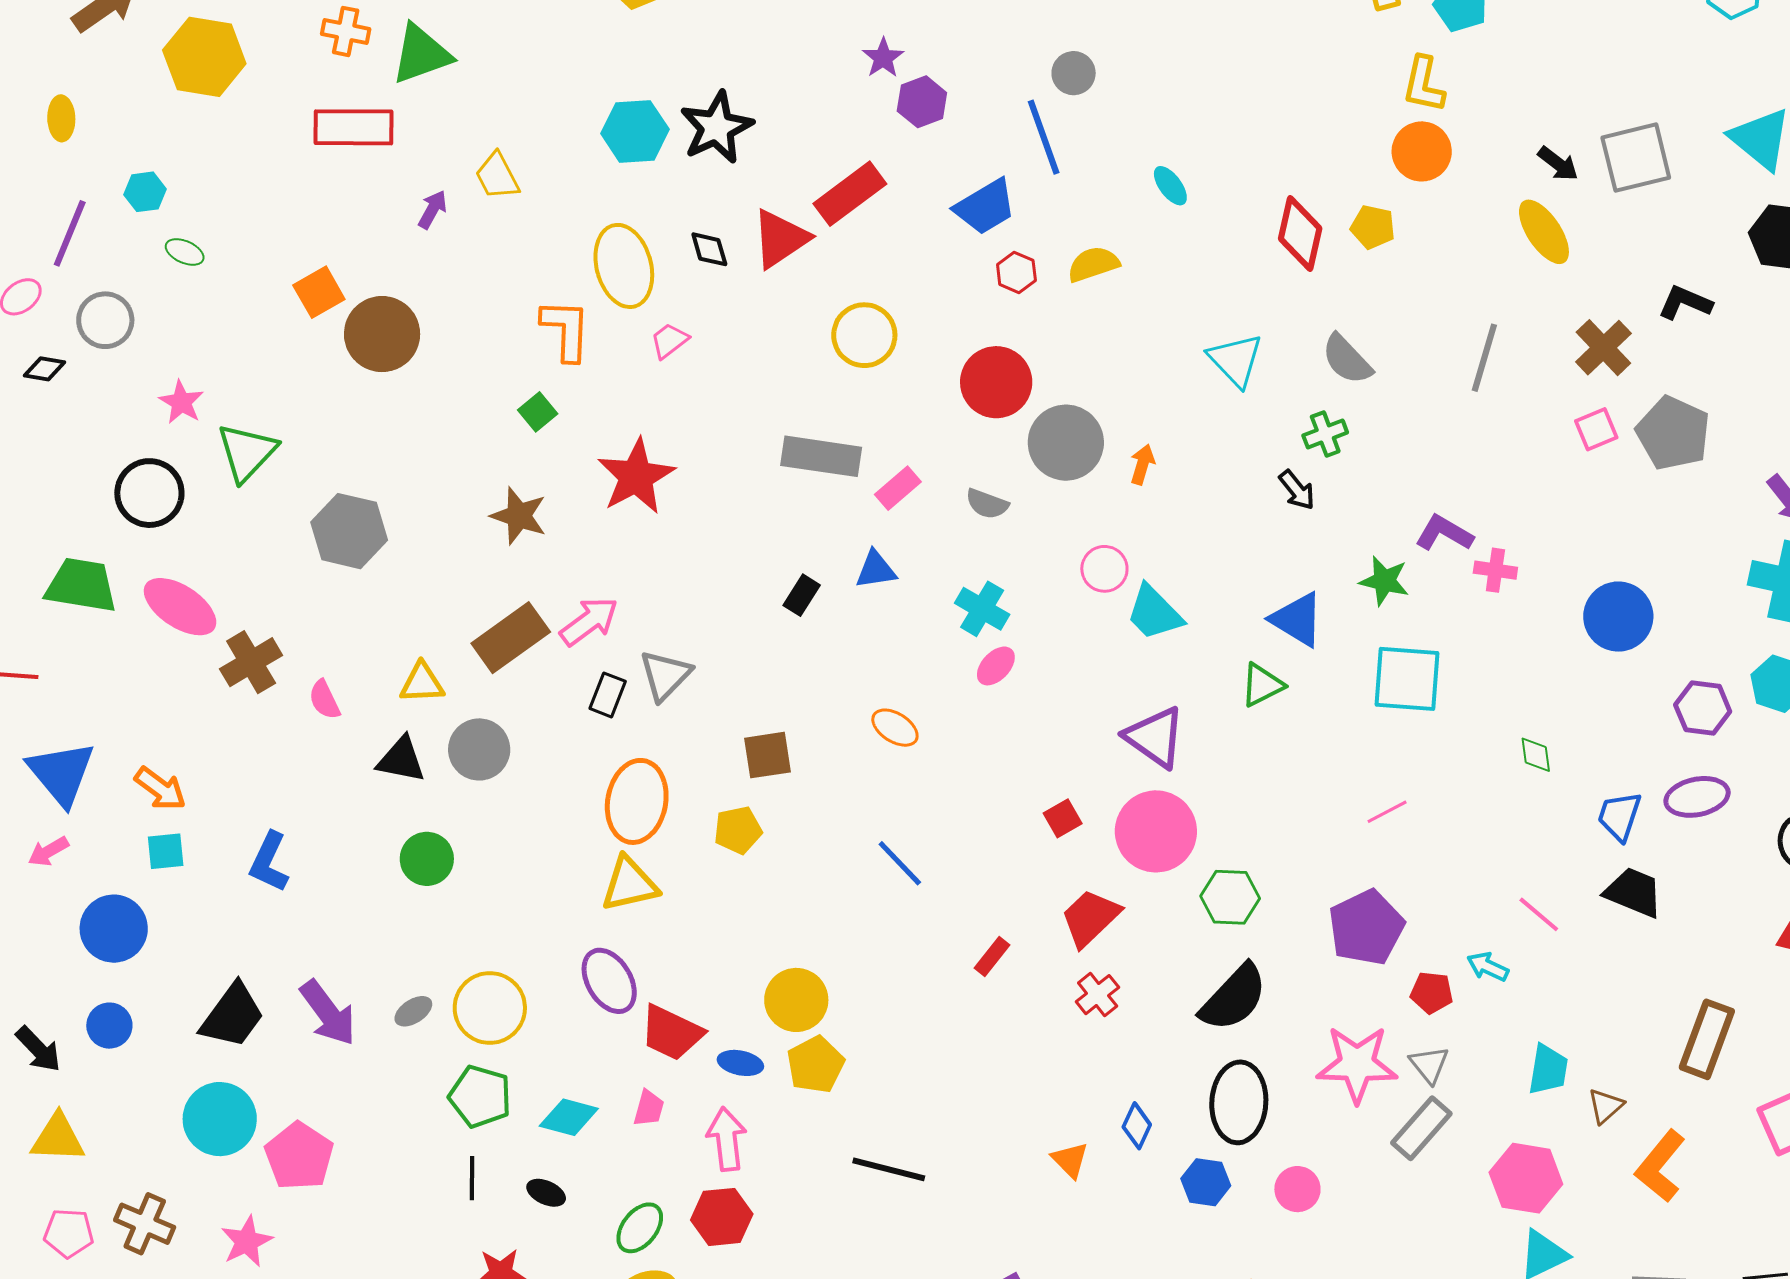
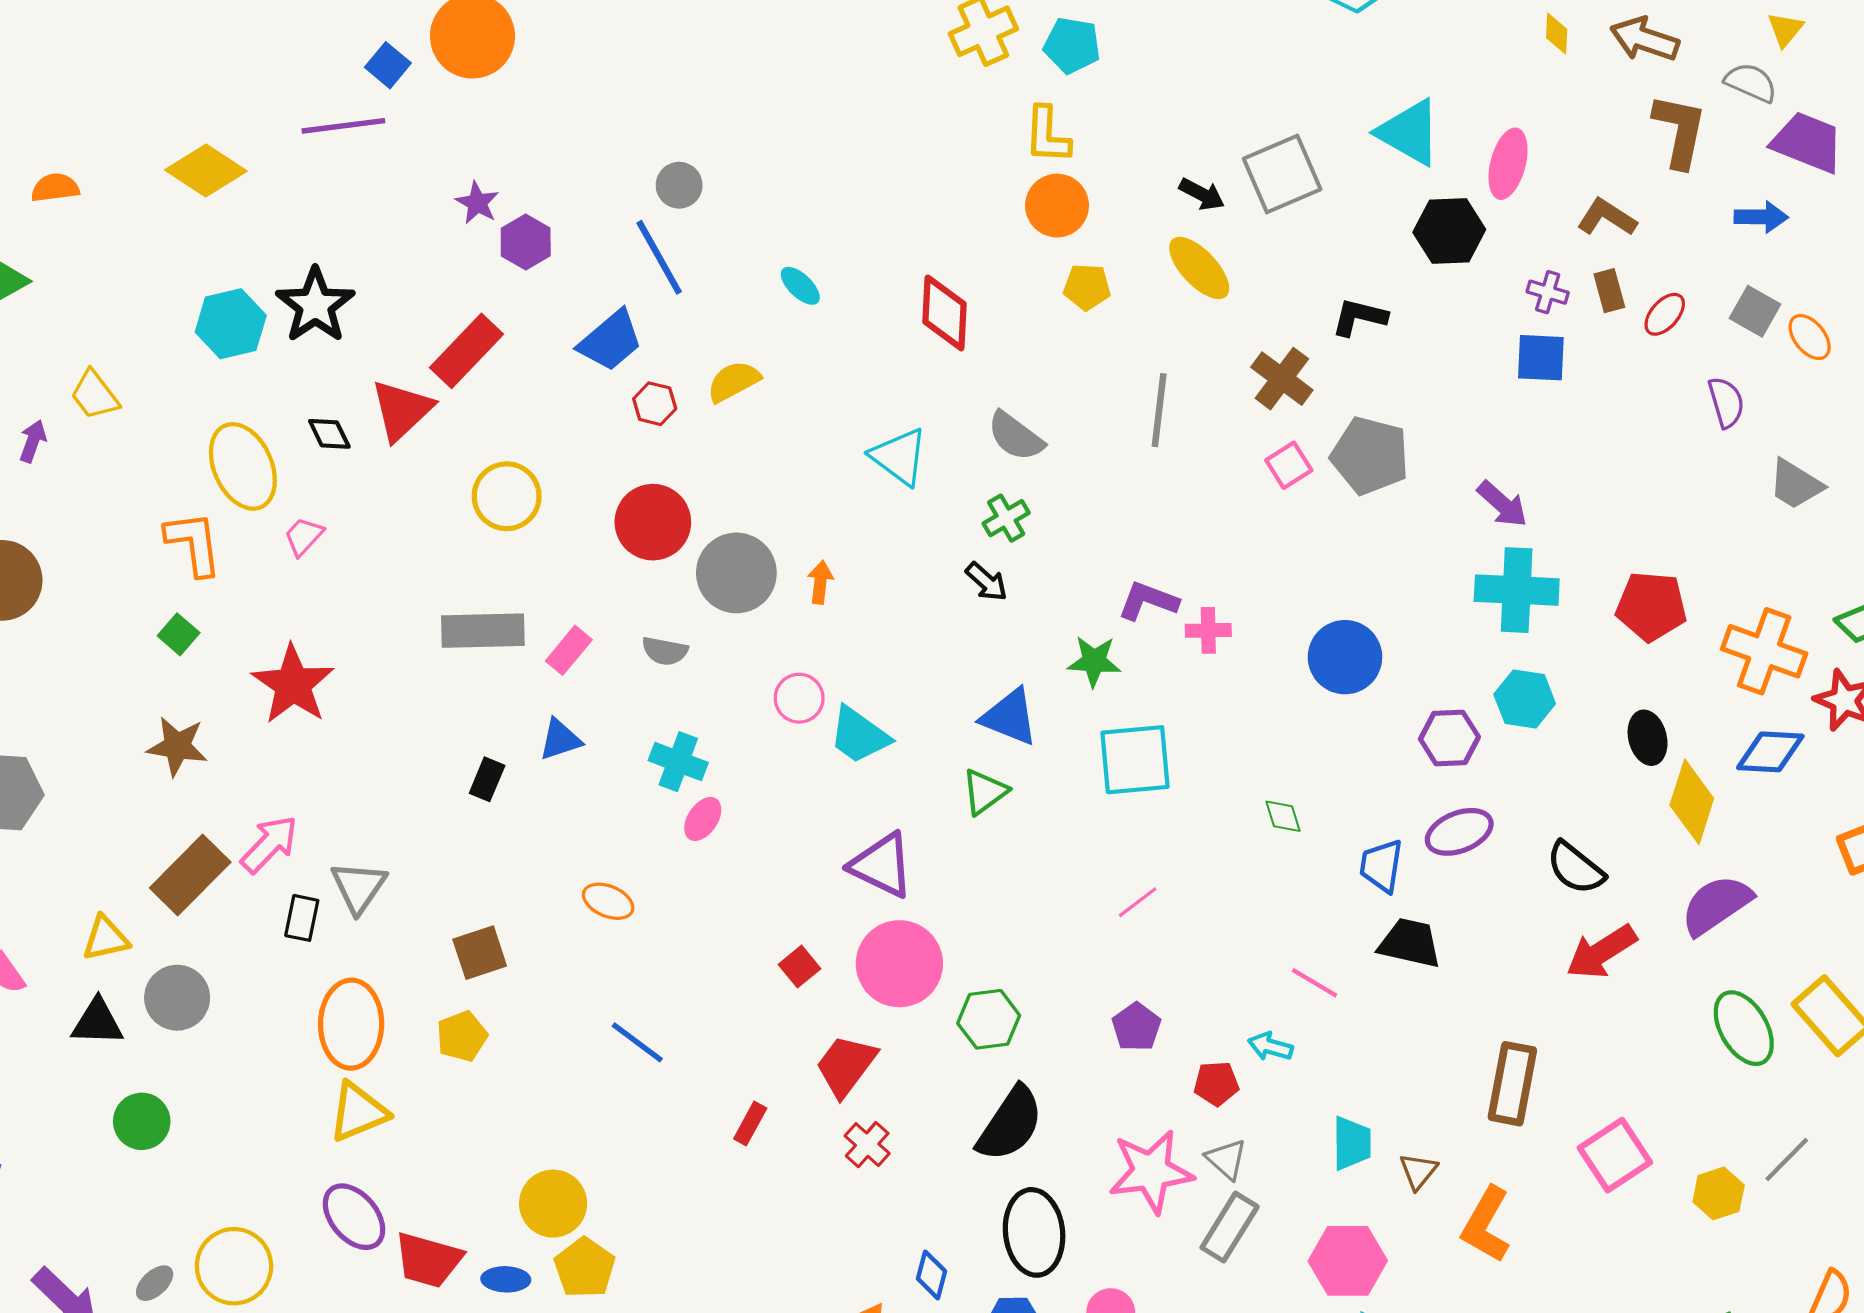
yellow pentagon: (1373, 227) -> (1087, 287), moved
purple pentagon: (1366, 927) -> (1136, 1027), size x0.6

